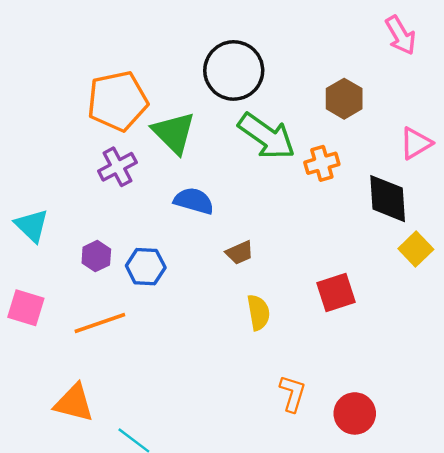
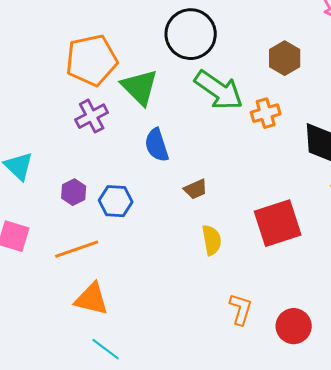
blue semicircle: (194, 201) -> (157, 145), turned -124
red square: (336, 292) -> (278, 223), size x1.4
orange triangle: (74, 403) -> (92, 299), moved

